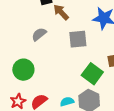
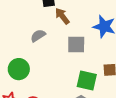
green square: (92, 74) -> (87, 81), turned -30

